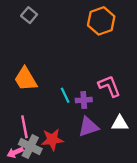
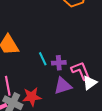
pink L-shape: (109, 86) -> (81, 71), moved
white triangle: (120, 123) -> (90, 83), turned -35

